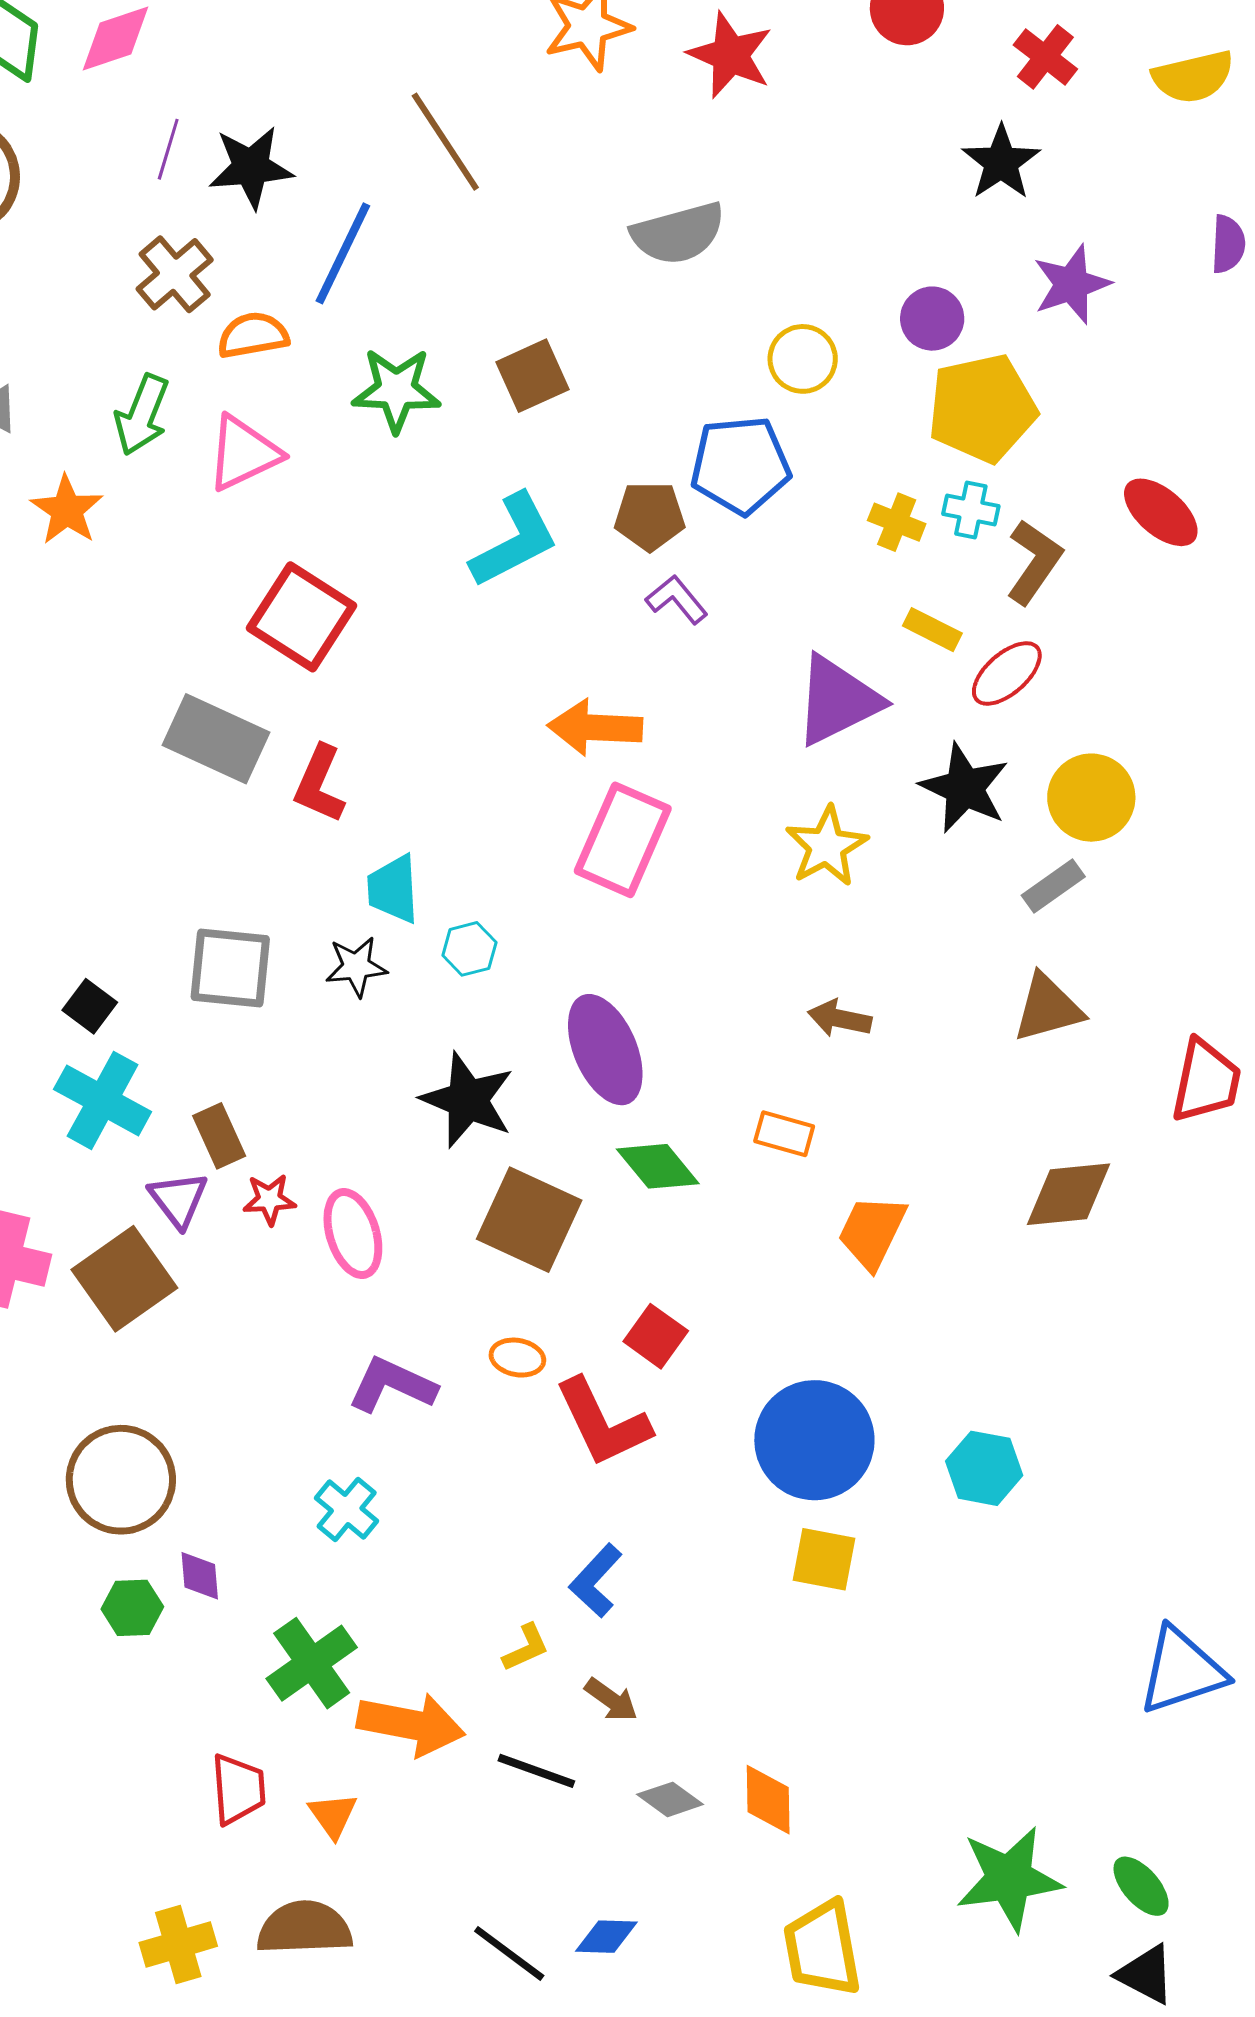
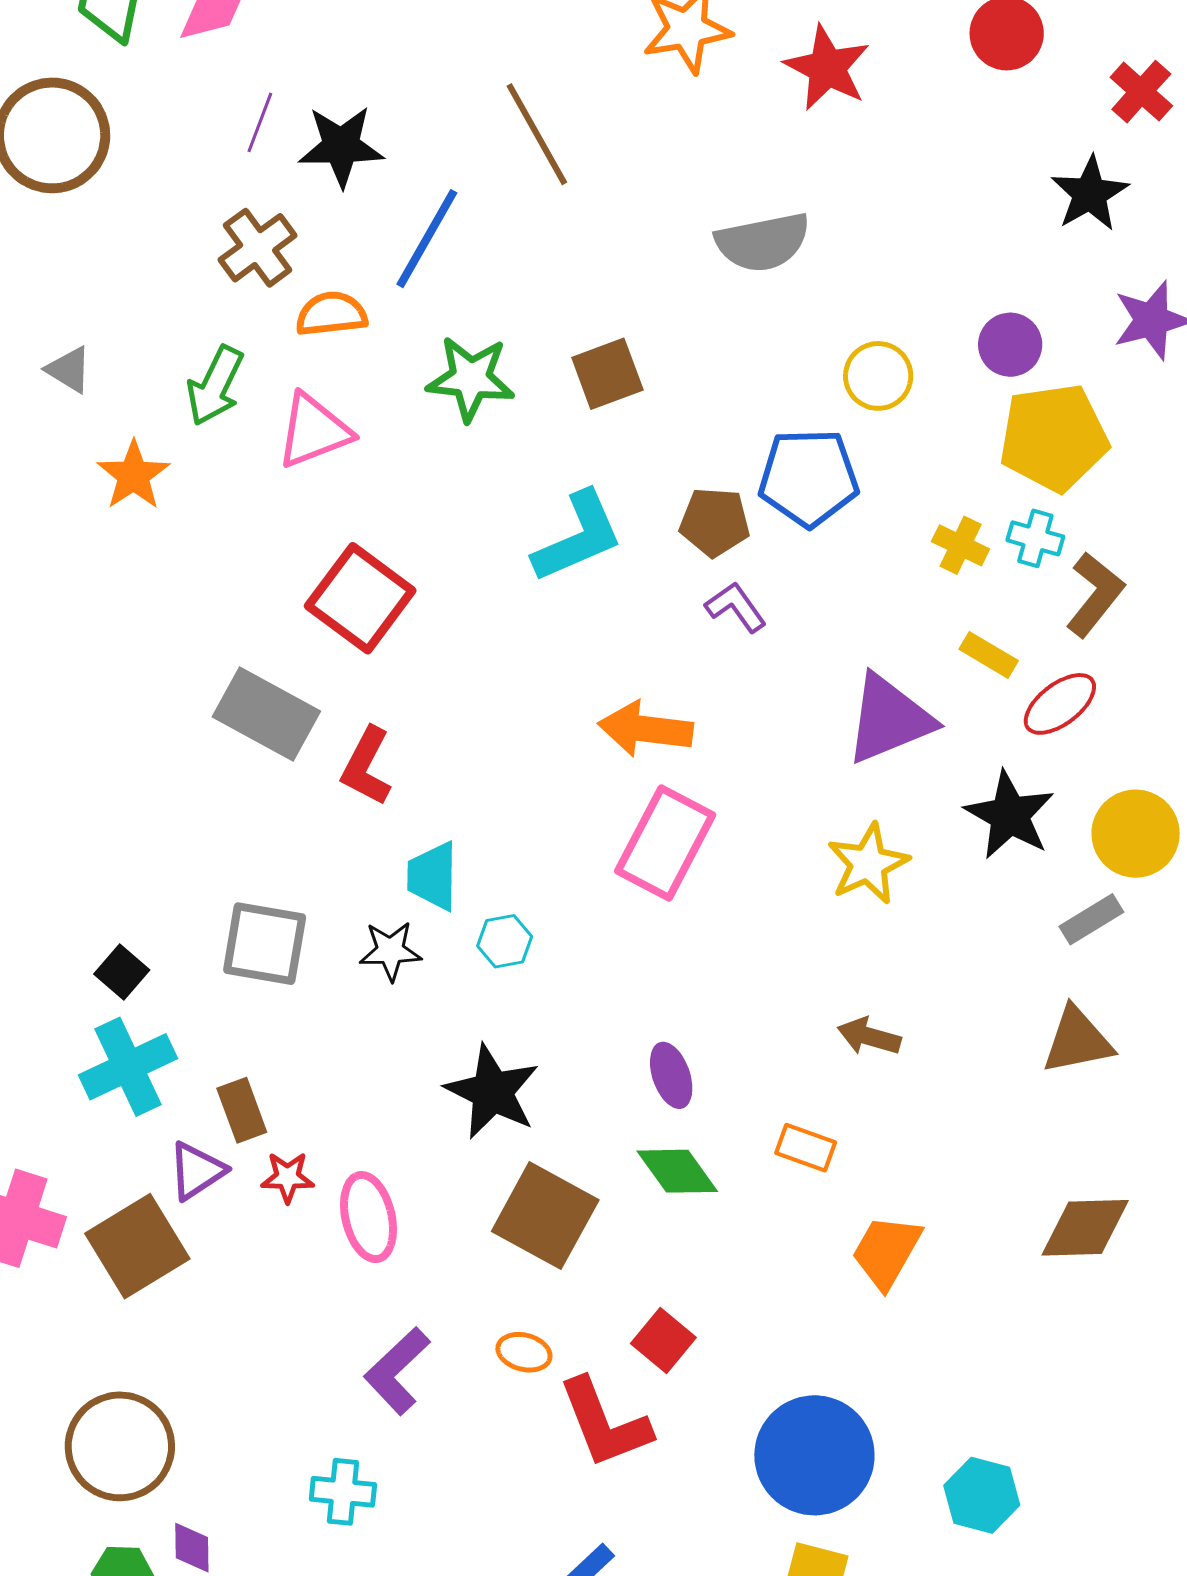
purple ellipse: (605, 1050) -> (671, 1075), moved, size x0.6
cyan cross: (103, 1100) -> (128, 1067), turned 32
purple triangle: (178, 1199) -> (197, 1171), turned 30
purple L-shape: (392, 1385) -> (397, 1371), turned -72
cyan cross: (347, 1509) -> (343, 1492), turned -38

